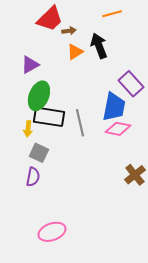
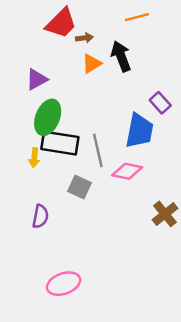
purple rectangle: (131, 84) -> (160, 103), size x0.7
pink diamond: (118, 129) -> (127, 171), moved
gray square: (39, 153) -> (79, 187), moved

